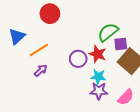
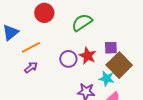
green semicircle: (108, 32) -> (82, 22), moved
cyan star: (98, 77) -> (107, 79), moved

